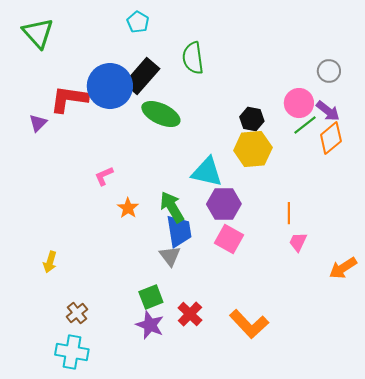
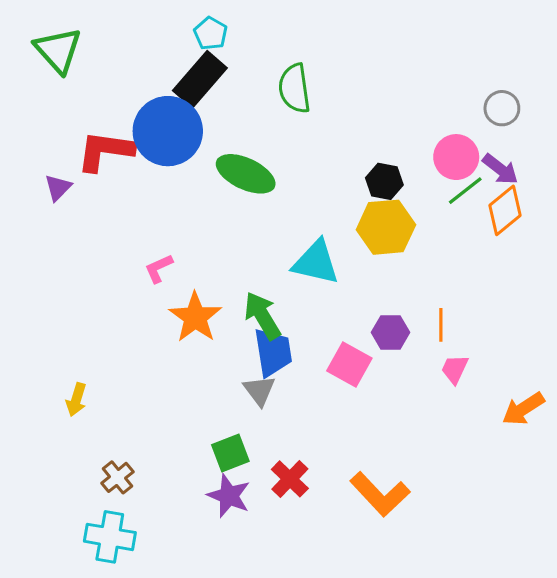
black rectangle: (142, 76) -> (200, 79), moved
purple hexagon: (224, 204) -> (391, 332), moved, size x0.7
orange star: (128, 208) -> (195, 317), size x1.6

